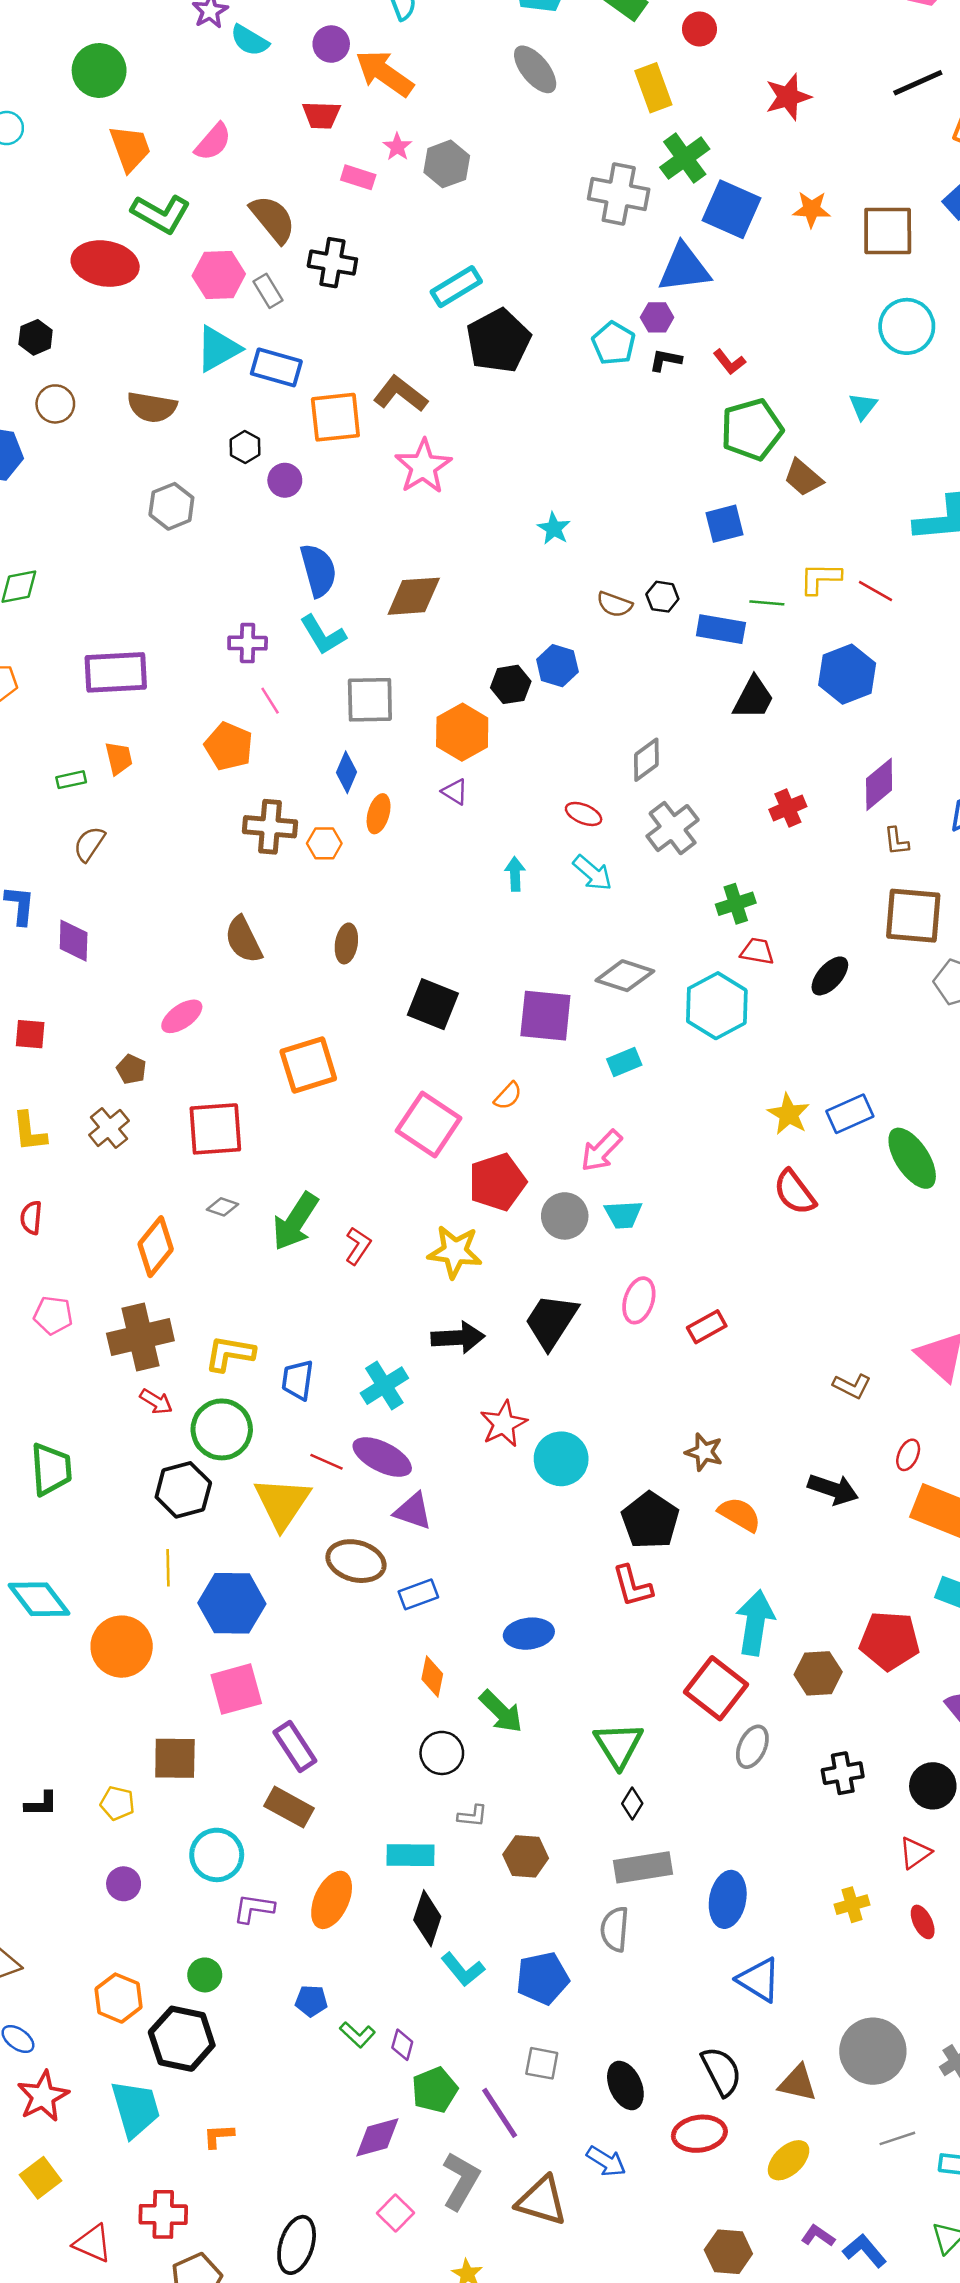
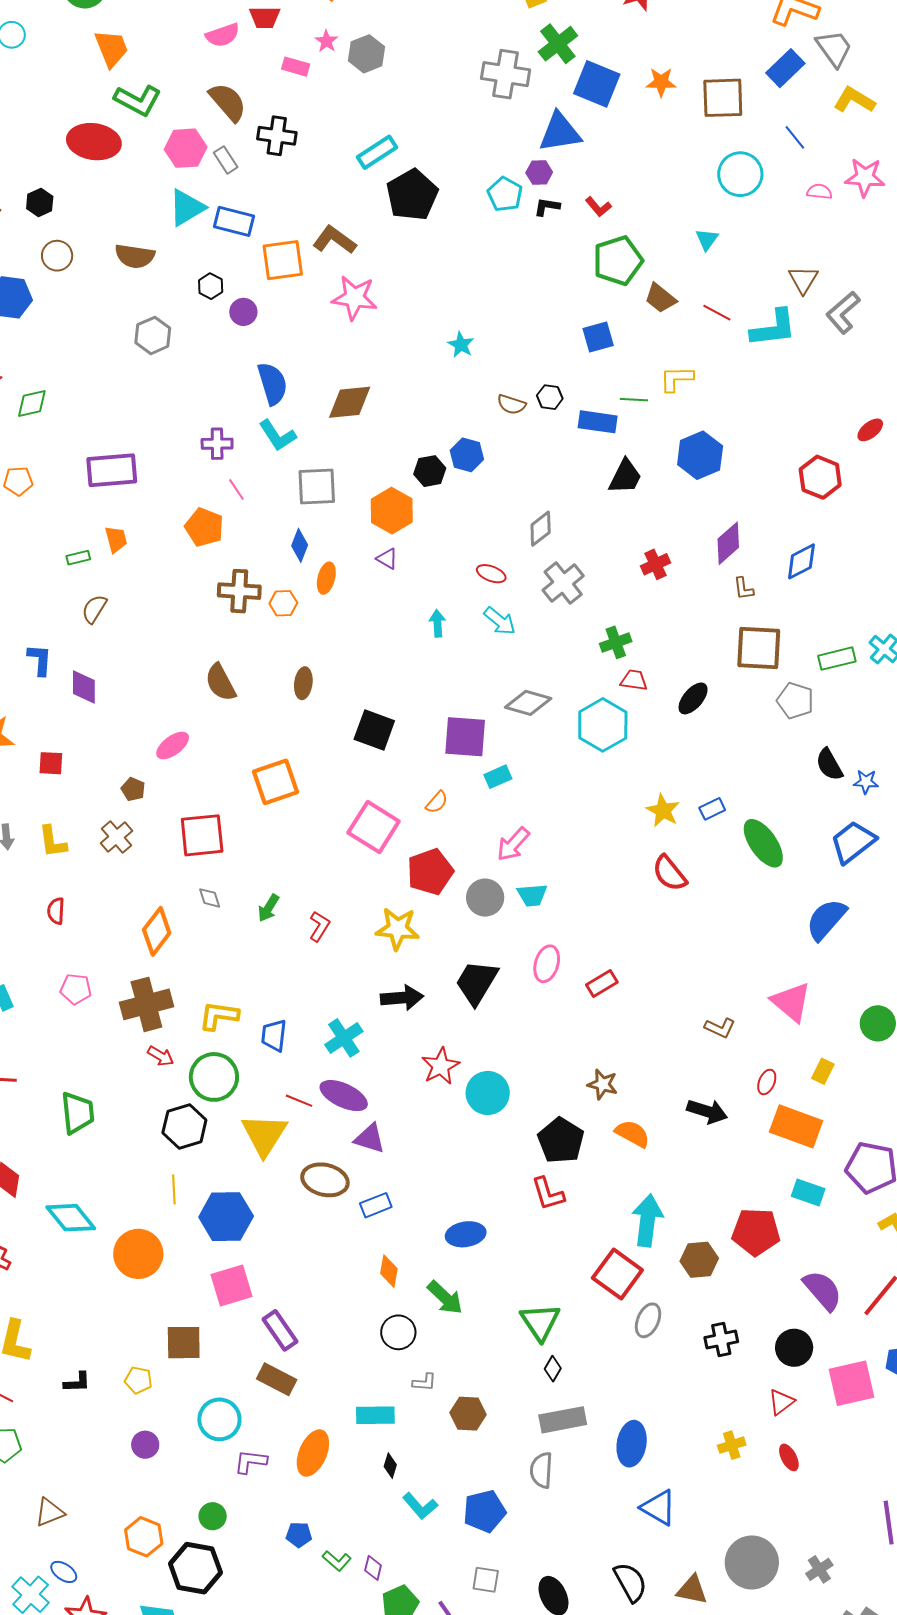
pink semicircle: (213, 142) -> (223, 35), moved, turned 32
pink star: (423, 466) -> (355, 298), turned -30
red line: (876, 591) -> (717, 313), moved
cyan rectangle: (624, 1062) -> (498, 777), moved
blue rectangle: (850, 1114) -> (712, 809), size x0.7
gray diamond: (223, 1207) -> (210, 898), turned 55
green arrow: (295, 1221) -> (269, 908), size x0.6
black diamond: (427, 1918) -> (390, 1466), size x0.6

